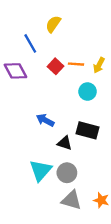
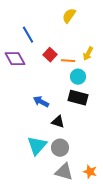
yellow semicircle: (53, 24) -> (69, 16), moved
orange line: (76, 64) -> (68, 61), moved
black rectangle: (88, 130) -> (78, 98), moved

